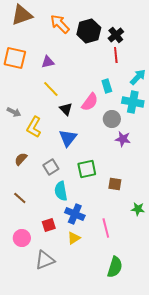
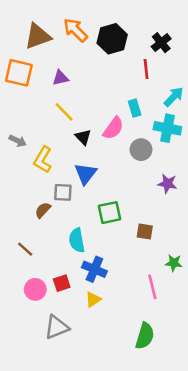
brown triangle: (22, 15) -> (38, 36), moved
black cross: (116, 35) -> (161, 43), moved
purple star: (123, 139) -> (167, 184), moved
brown semicircle: (21, 159) -> (43, 210), moved
gray square: (51, 167) -> (63, 192), moved, turned 35
pink line: (106, 228) -> (152, 287), moved
pink circle: (22, 238) -> (35, 289), moved

